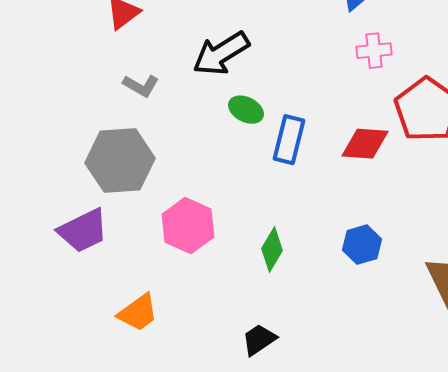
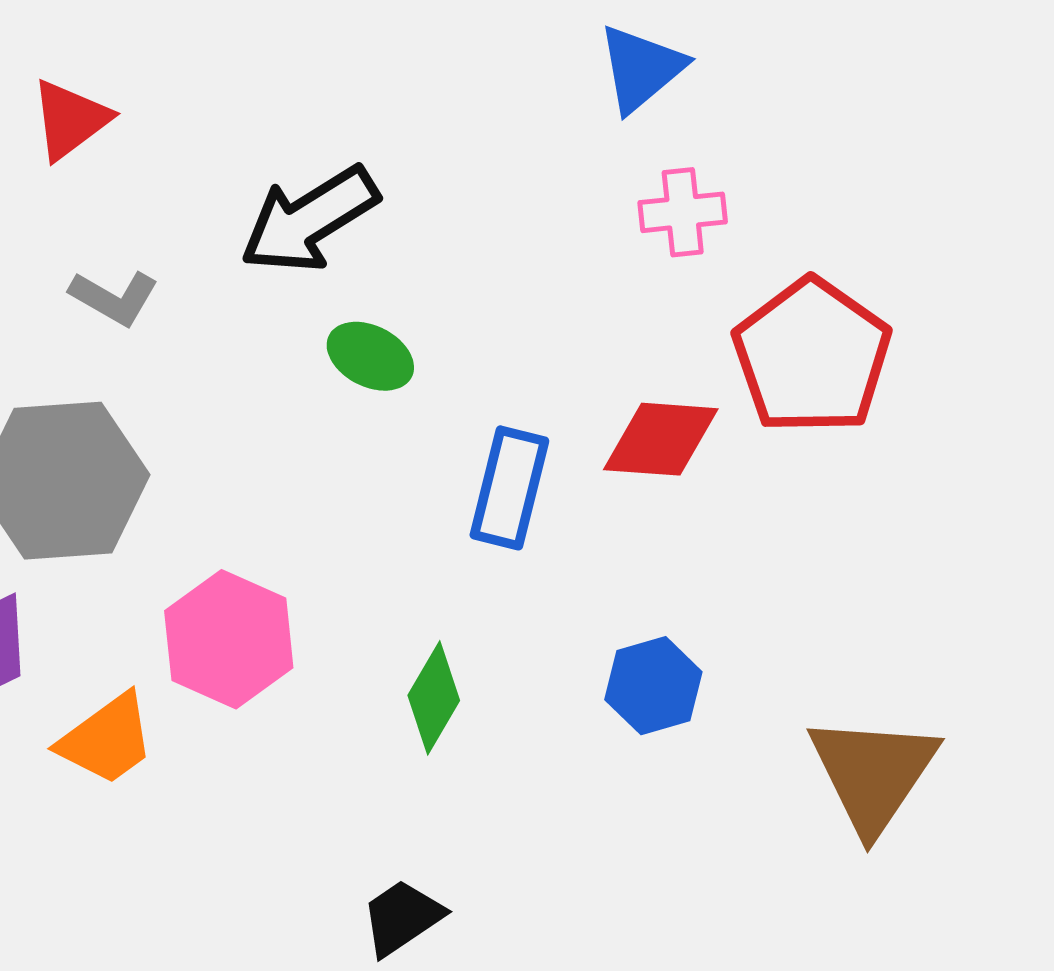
blue rectangle: (289, 140) -> (509, 488), moved
orange trapezoid: (138, 313) -> (107, 739), moved

